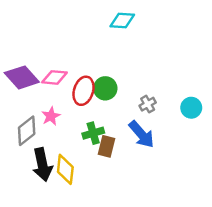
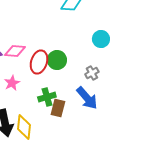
cyan circle: (191, 108) -> (101, 39), moved

